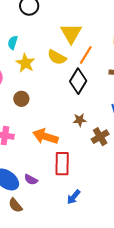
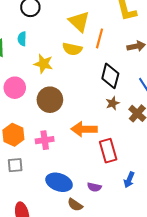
cyan semicircle: (13, 43) -> (22, 39), moved
black diamond: (78, 81) -> (110, 76), moved
brown circle: (21, 99) -> (50, 100), size x1.6
purple semicircle: (31, 180) -> (94, 187), moved

